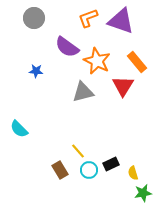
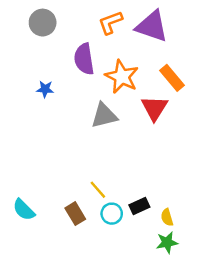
purple semicircle: (67, 47) -> (84, 59), turned 45
cyan semicircle: (19, 129) -> (24, 210), moved
green star: (143, 193) -> (167, 242), moved

